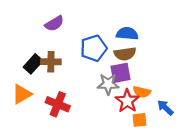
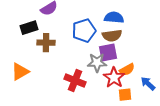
black rectangle: (33, 64) -> (29, 28), moved, turned 30
orange semicircle: (142, 92) -> (127, 70), turned -42
red cross: (58, 104) -> (75, 81), moved

